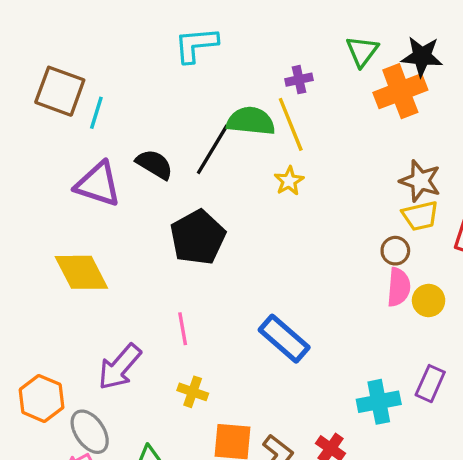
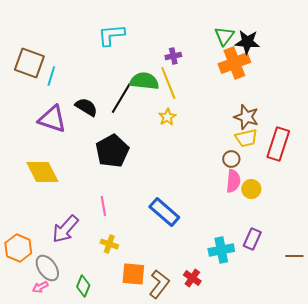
green triangle: (362, 51) -> (224, 36), moved

